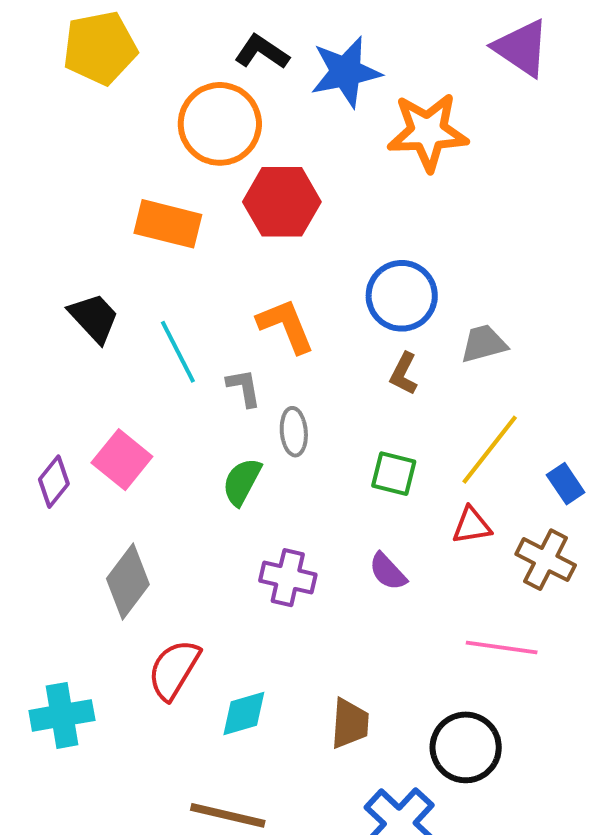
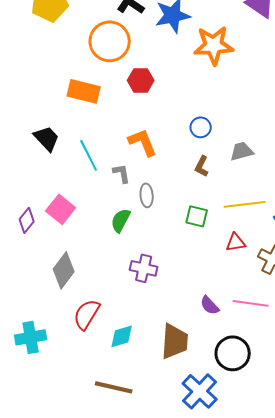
red hexagon: (282, 202) -> (141, 80), size x0.7
blue circle: (402, 296) -> (201, 127), size x0.6
yellow line: (490, 450) -> (245, 204), turned 45
purple semicircle: (388, 572) -> (210, 305), moved
brown trapezoid: (350, 723) -> (175, 341), size x1.4

